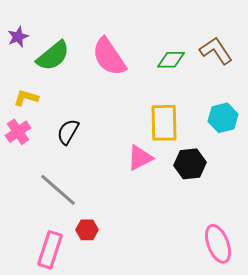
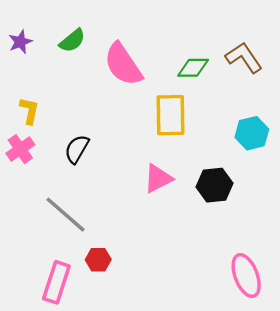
green semicircle: (53, 56) -> (72, 41), moved, size x0.7
yellow L-shape: (26, 98) -> (29, 111), turned 85
yellow rectangle: (164, 123) -> (170, 115), moved

